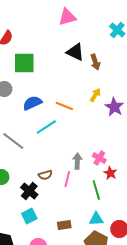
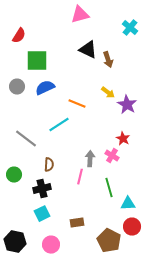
yellow arrow: (95, 95) -> (108, 93), turned 96
blue semicircle: (32, 103) -> (45, 88), moved
red star: (110, 173) -> (123, 139), moved
brown semicircle: (45, 175) -> (49, 165), moved, turned -72
black cross: (29, 191) -> (42, 189), turned 36
cyan triangle: (96, 219) -> (128, 204), moved

